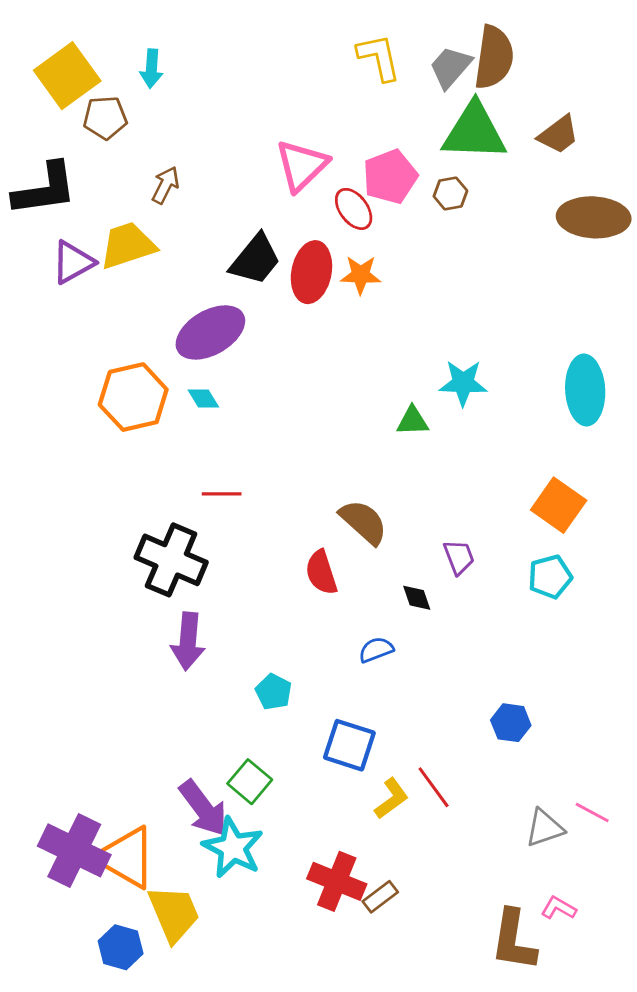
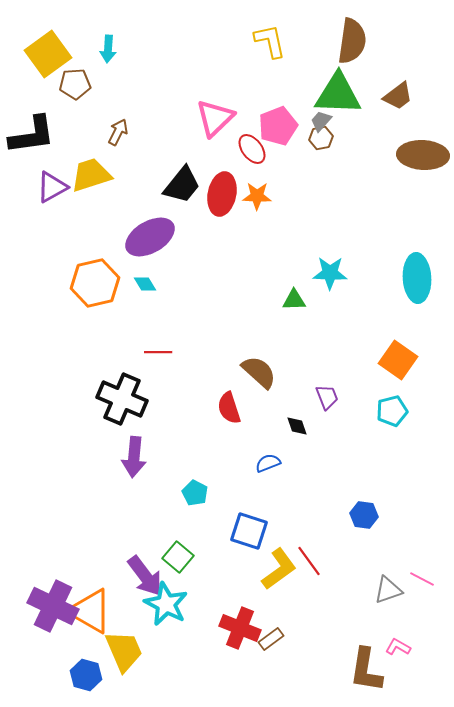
gray trapezoid: (450, 67) -> (321, 121), moved, size x0.7
yellow L-shape: (391, 798) -> (279, 569), size x1.4

